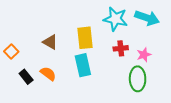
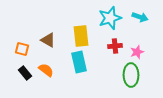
cyan arrow: (147, 18) -> (140, 17), size x0.7
cyan star: (115, 19) -> (110, 18), turned -30
orange square: (11, 52) -> (22, 49), moved, turned -32

